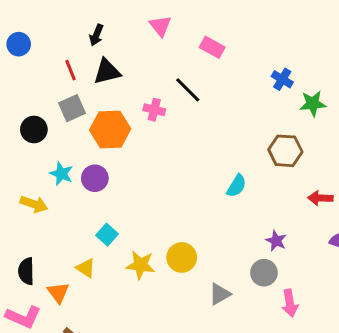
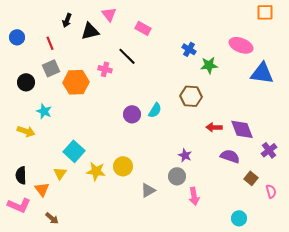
blue circle: (19, 44) -> (17, 37), moved
black triangle: (107, 72) -> (90, 31), moved
purple circle: (95, 178) -> (132, 114), moved
cyan semicircle: (237, 186) -> (155, 110), moved
cyan square: (107, 235) -> (74, 151), size x1.5
yellow triangle: (86, 268) -> (60, 173), turned 32

